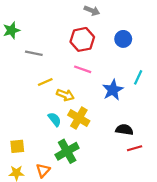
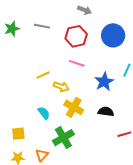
blue circle: (123, 39) -> (113, 35), size x1.5
gray line: (34, 53) -> (42, 26), moved
cyan semicircle: (55, 119) -> (44, 113), moved
black semicircle: (124, 130) -> (106, 112), moved

